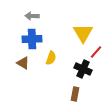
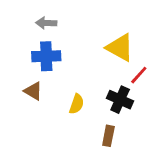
yellow triangle: (83, 33) -> (120, 48), turned -30
yellow semicircle: (51, 58) -> (77, 104), moved

